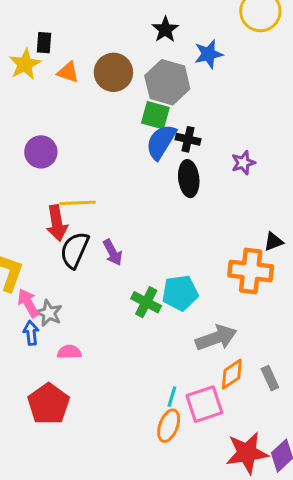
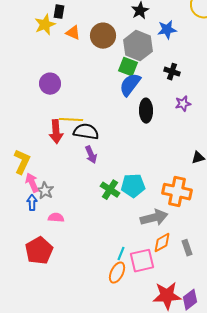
black cross: (188, 139) -> (172, 72), moved
black semicircle: (75, 250) -> (86, 132), moved, turned 70
orange cross: (251, 271) -> (177, 192), moved

